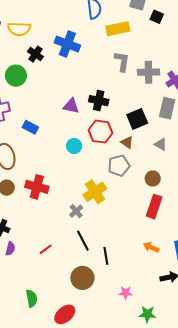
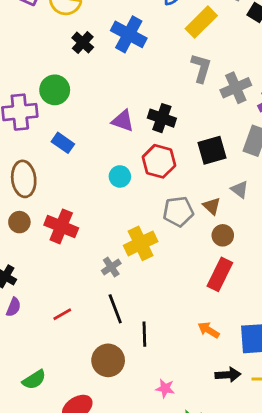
yellow rectangle: (118, 29) -> (201, 22), turned -40
gray cross: (149, 72) -> (236, 88), turned -30
green circle: (16, 76) -> (55, 90), moved
brown triangle: (127, 142) -> (212, 206), moved
green semicircle: (32, 298) -> (34, 380), turned 60

